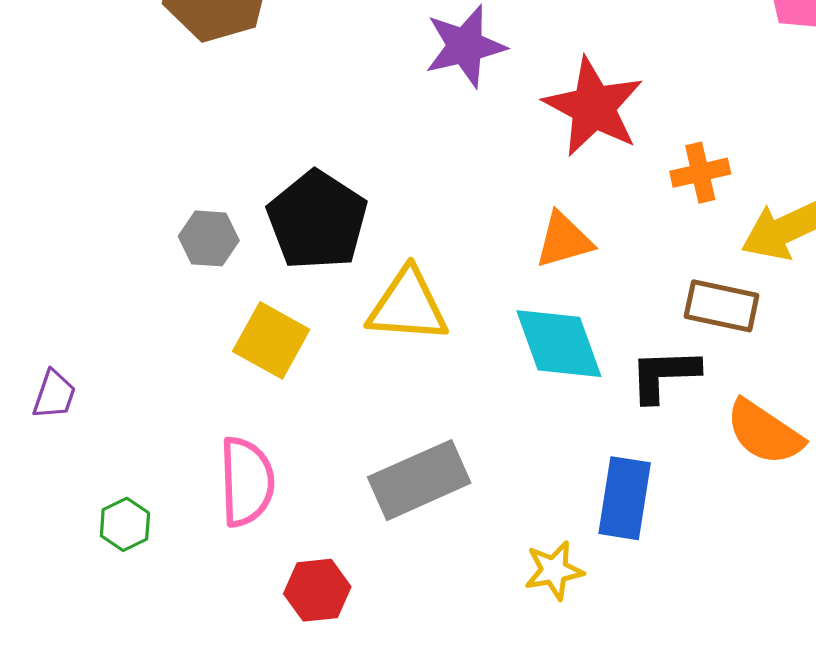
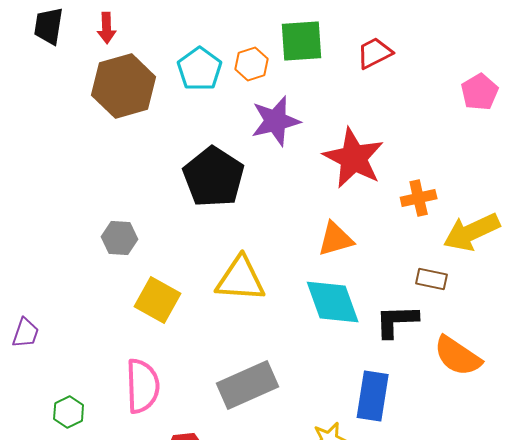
black pentagon: (317, 220) -> (214, 177), moved
brown rectangle: (722, 306) -> (432, 279), size x0.7

